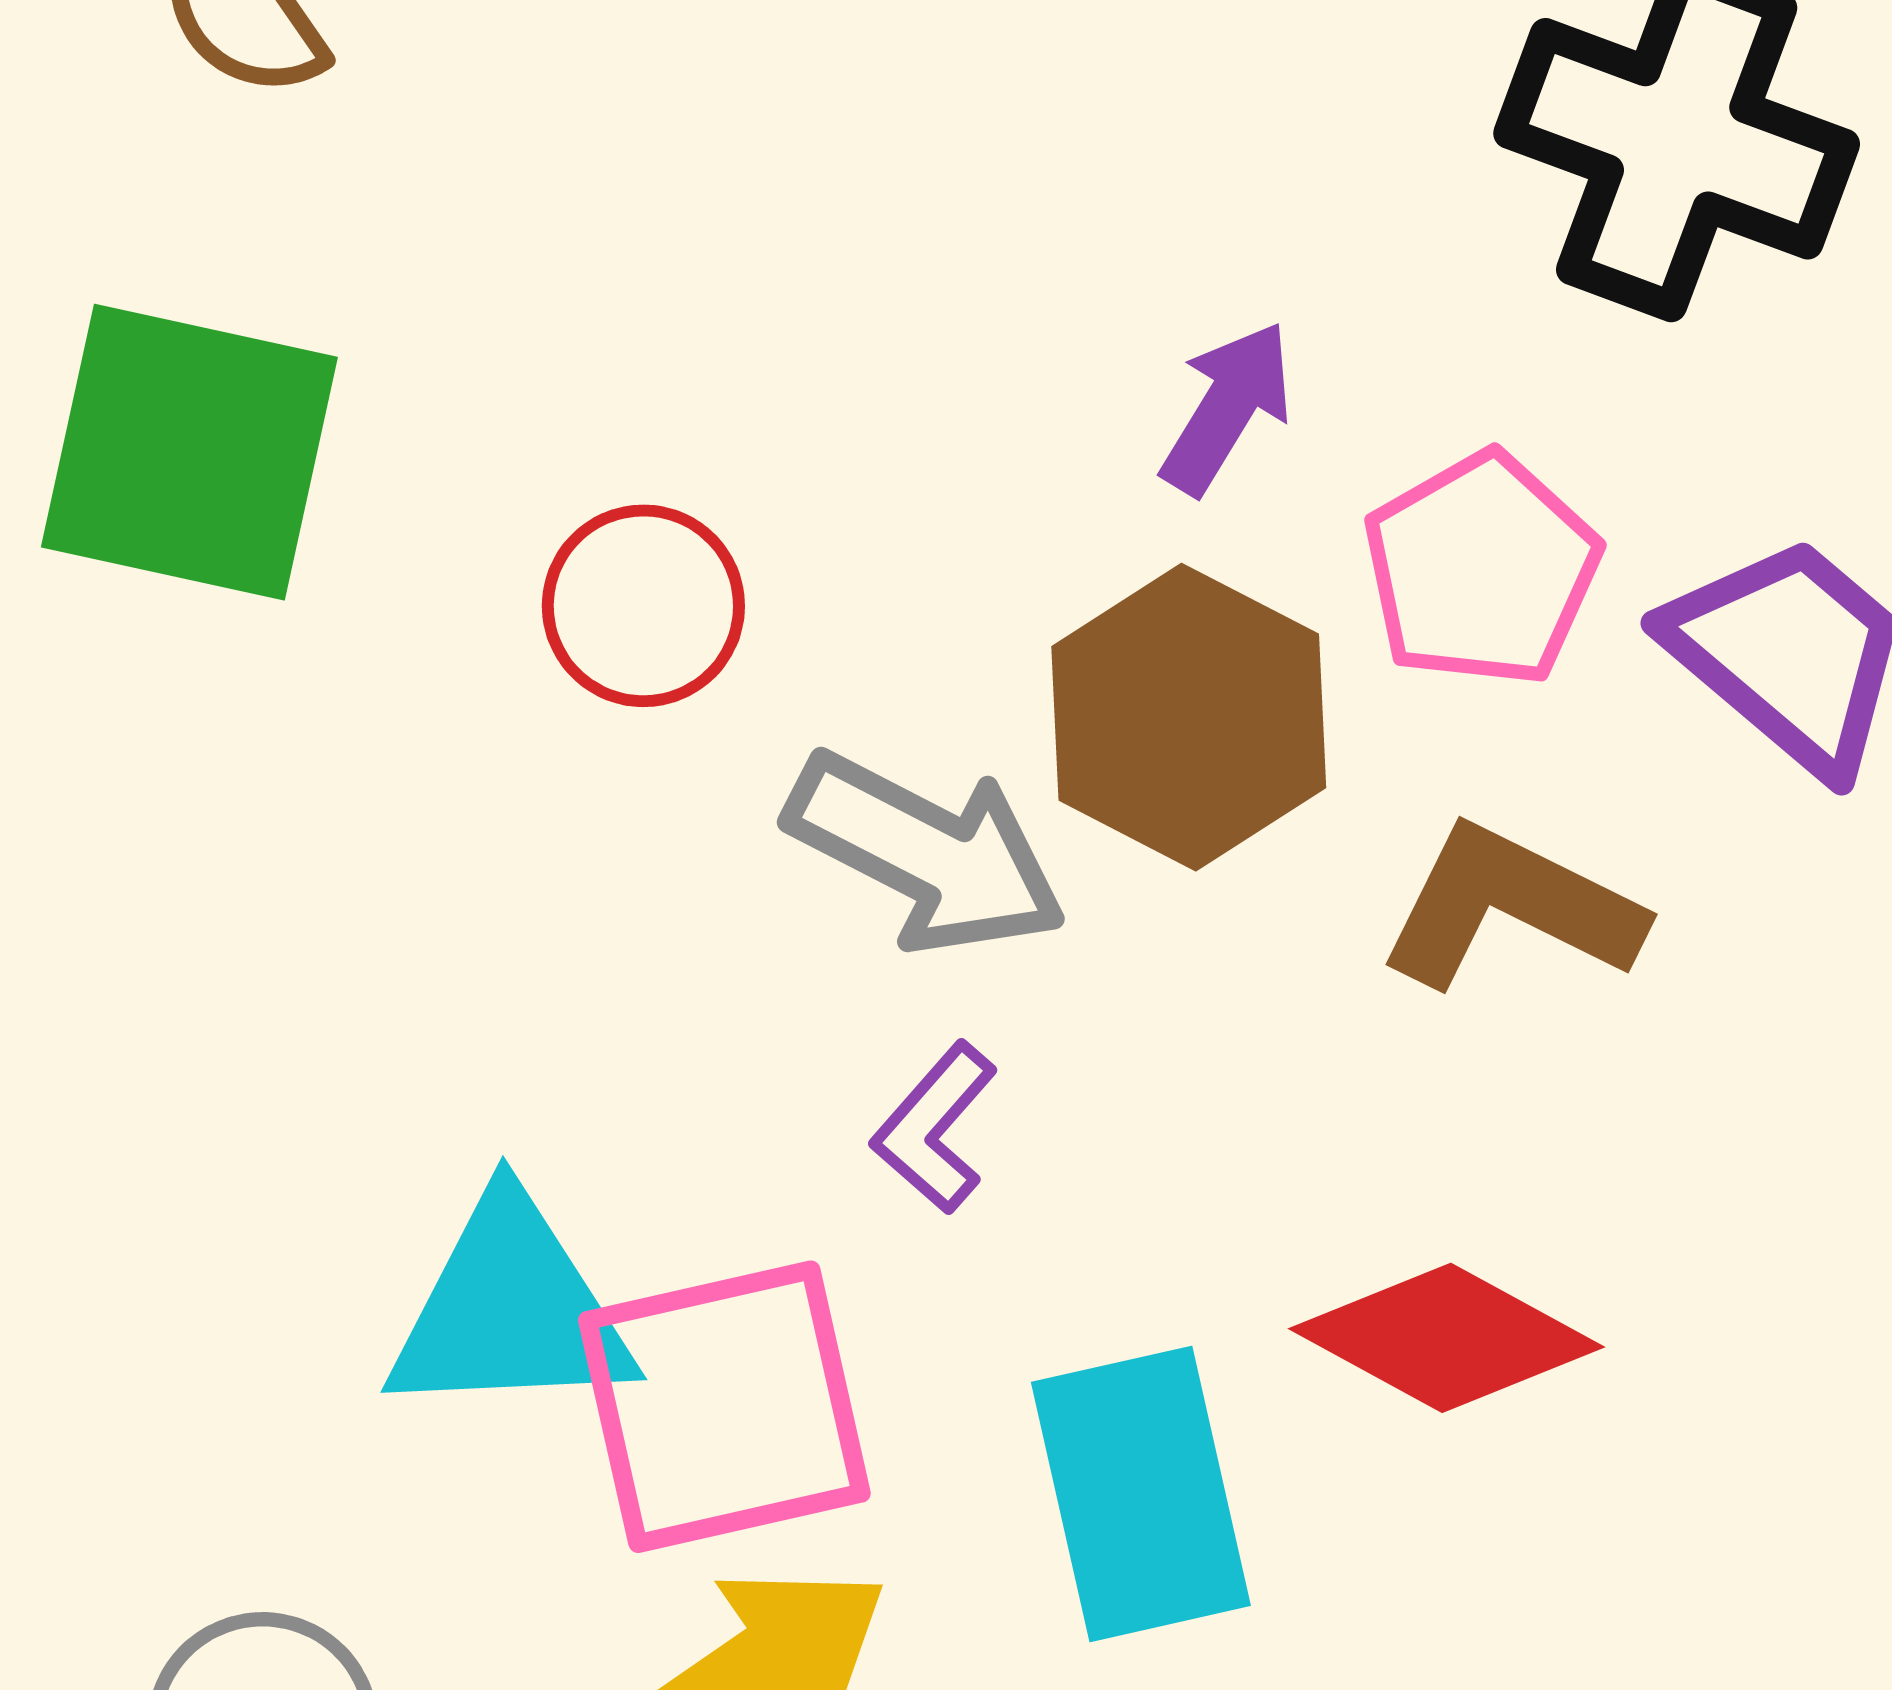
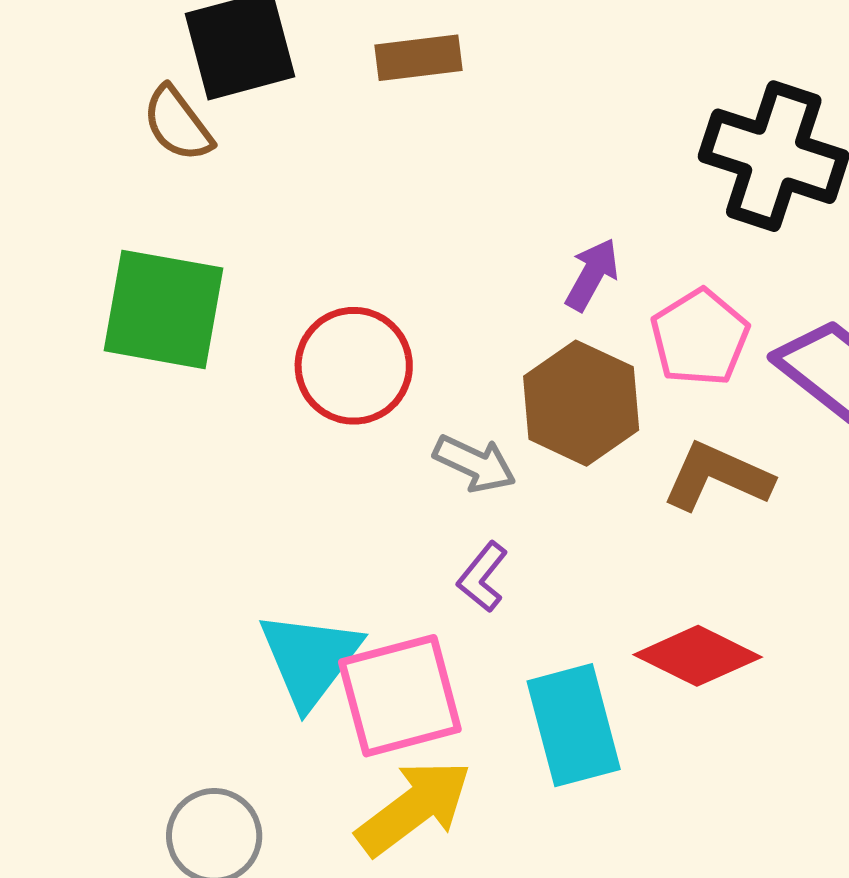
red circle: (643, 606) -> (354, 366), size x1.4
gray arrow: (926, 853) -> (475, 463), size x0.7
cyan triangle: (510, 1309) -> (310, 659), turned -48

